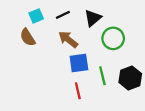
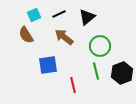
green circle: (113, 38) -> (100, 46), moved
blue square: (79, 63) -> (48, 65), moved

